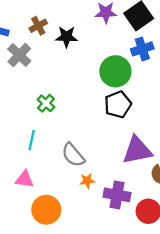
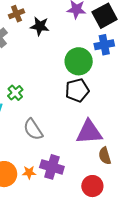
green cross: (46, 103) -> (15, 93), moved
orange star: (87, 181) -> (29, 172), moved
purple cross: (117, 195) -> (52, 167), moved

